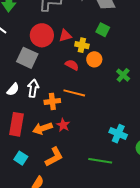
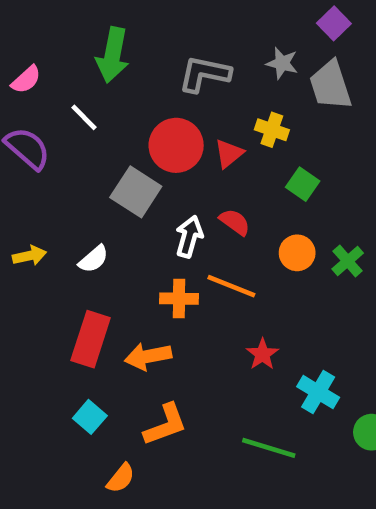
green square: (103, 30) -> (303, 184), moved
red triangle: (65, 36) -> (229, 153), turned -32
yellow cross: (82, 45) -> (272, 130), moved
orange circle: (94, 59) -> (297, 253), moved
white arrow: (33, 88) -> (189, 237), moved
red star: (63, 125) -> (262, 354), moved

